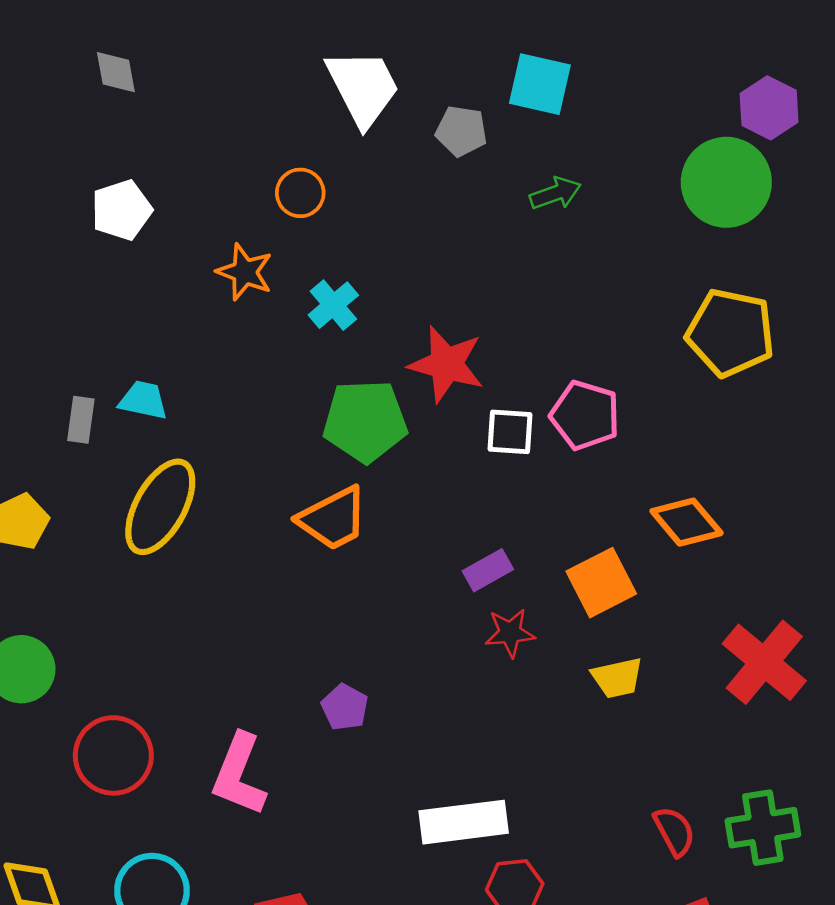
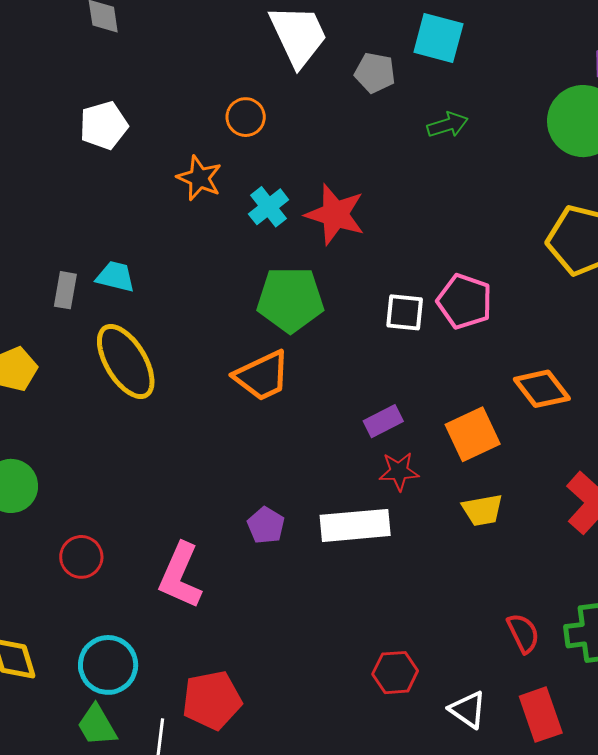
red star: (446, 364) -> (335, 214), moved
yellow ellipse: (160, 507) -> (126, 361), turned -62
red circle: (113, 755) -> (81, 557), size x0.7
white rectangle: (464, 822) -> (355, 525), moved

